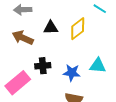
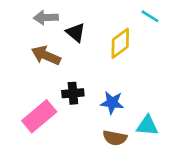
black triangle: (51, 28) -> (76, 32), moved, turned 42
cyan triangle: (98, 66) -> (147, 126), moved

